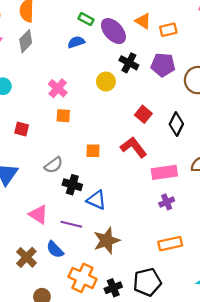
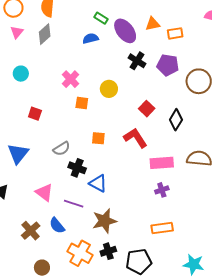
orange triangle: (143, 21) -> (153, 24), turned -49
yellow circle: (106, 82) -> (109, 89), moved
orange square: (63, 116) -> (82, 103), moved
black cross: (113, 288) -> (108, 251), moved

